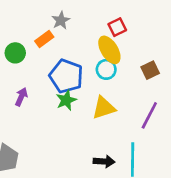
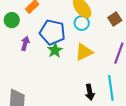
purple arrow: (21, 97) -> (25, 43), moved
black arrow: (104, 161) -> (90, 92), turned 84

